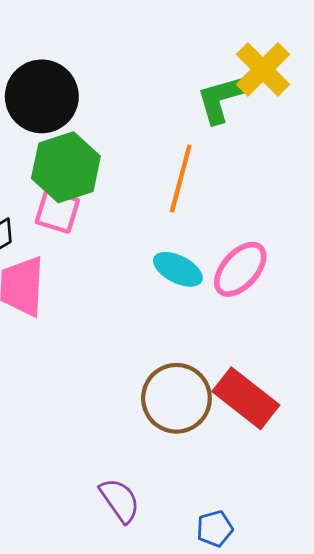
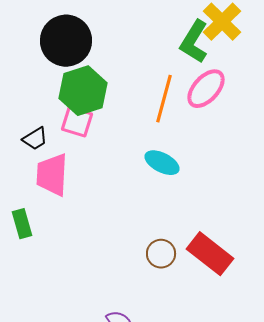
green L-shape: (223, 98) -> (194, 42), turned -42
pink ellipse: (240, 269) -> (206, 89), moved
brown circle: (176, 398) -> (161, 254), size x0.6

